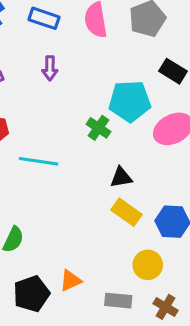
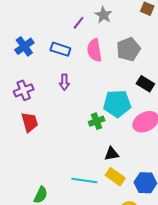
green cross: (99, 128) -> (97, 121), turned 35
cyan line: (39, 161) -> (84, 181), moved

